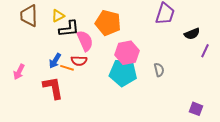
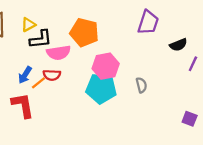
pink semicircle: (85, 41) -> (59, 53), turned 105
orange line: (67, 68) -> (38, 83), turned -56
purple square: (196, 109) -> (190, 119), moved

